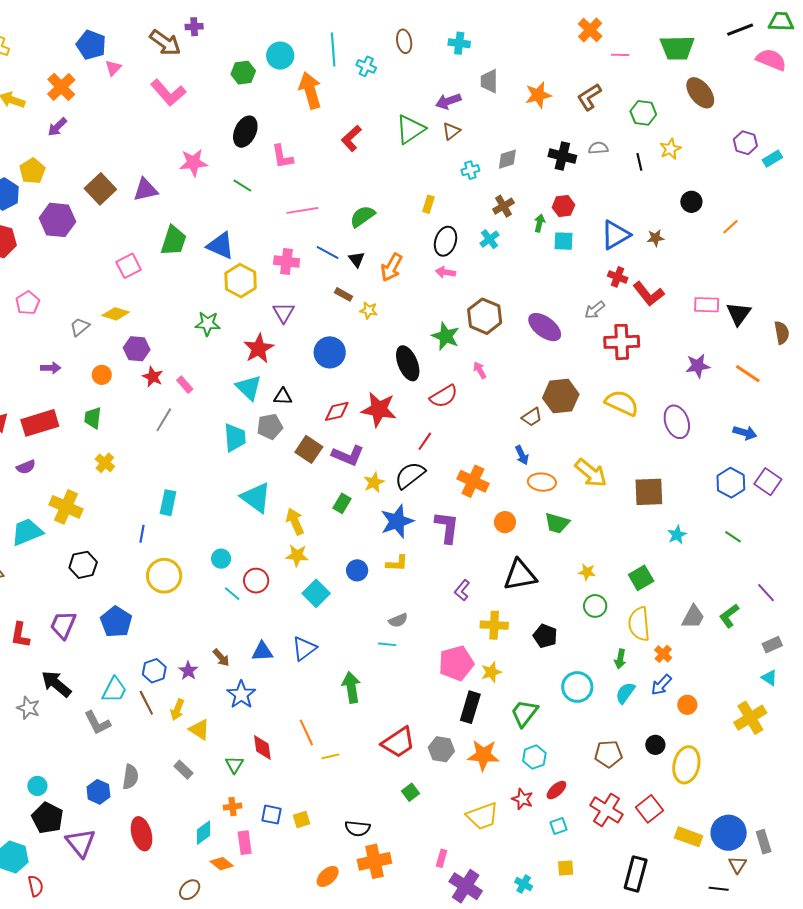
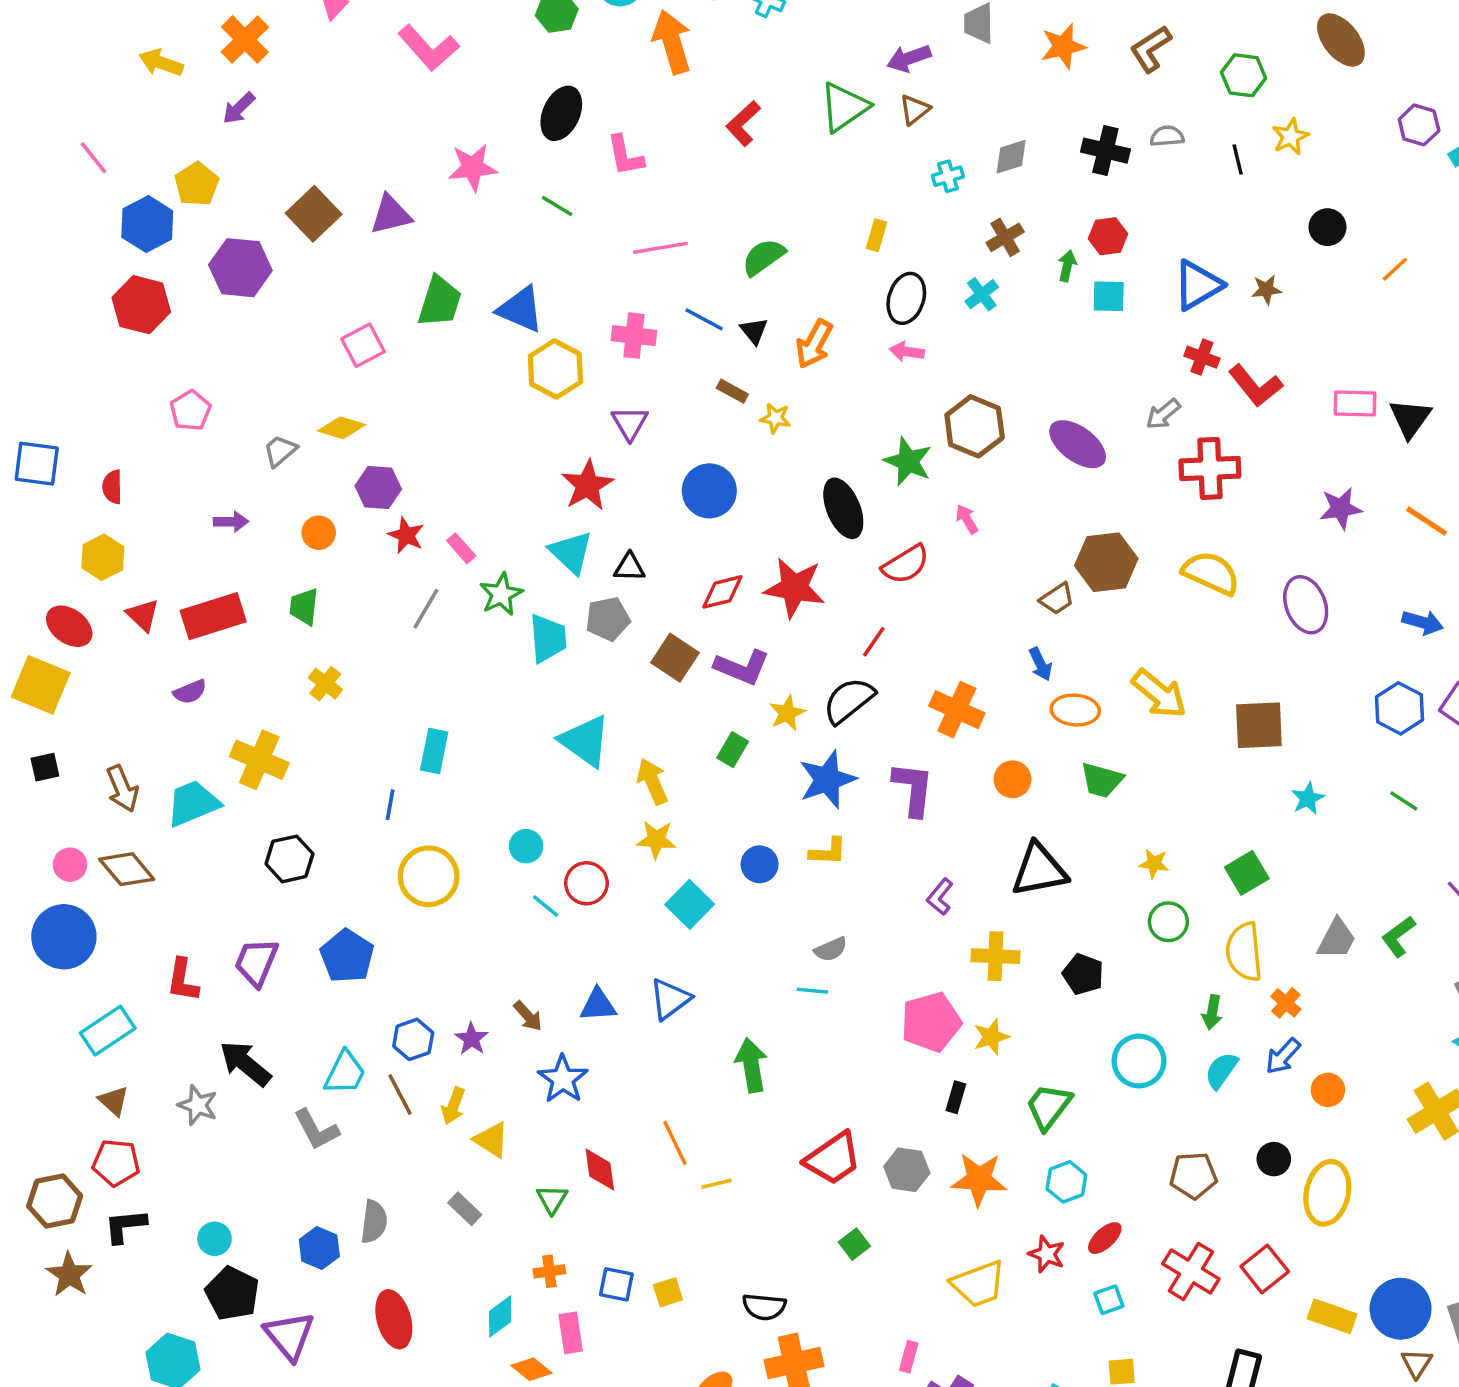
green star: (208, 324) -> (501, 594), moved, turned -30
black rectangle: (470, 707) -> (956, 1097), size x0.6

